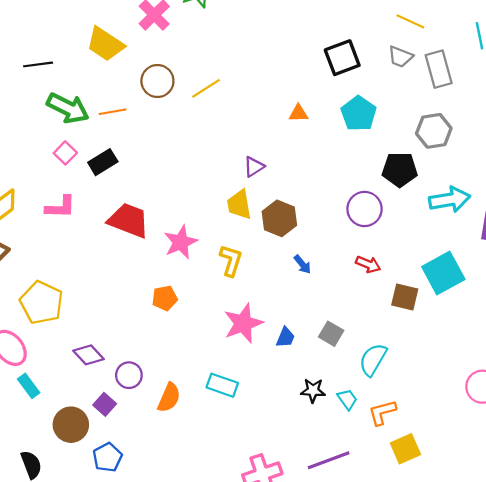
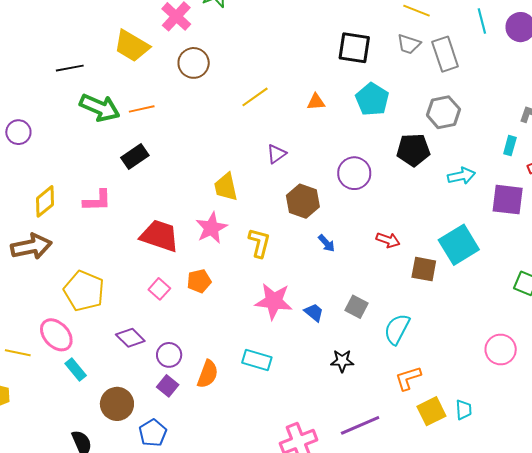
black square: (342, 58) -> (354, 48), turned 32
brown circle: (157, 81) -> (194, 63), moved
yellow line: (206, 88) -> (255, 97), moved
pink square: (65, 153) -> (159, 289), moved
cyan arrow: (450, 200) -> (461, 176), size x0.7
yellow trapezoid: (239, 205) -> (226, 187), moved
purple circle: (365, 209) -> (354, 173), moved
red trapezoid: (129, 220) -> (160, 236), moved
pink star: (243, 323) -> (274, 301), turned 30
blue trapezoid: (285, 337) -> (314, 312), turned -70
cyan trapezoid: (347, 399) -> (464, 410), moved, turned 35
purple square: (105, 404) -> (168, 386), moved

